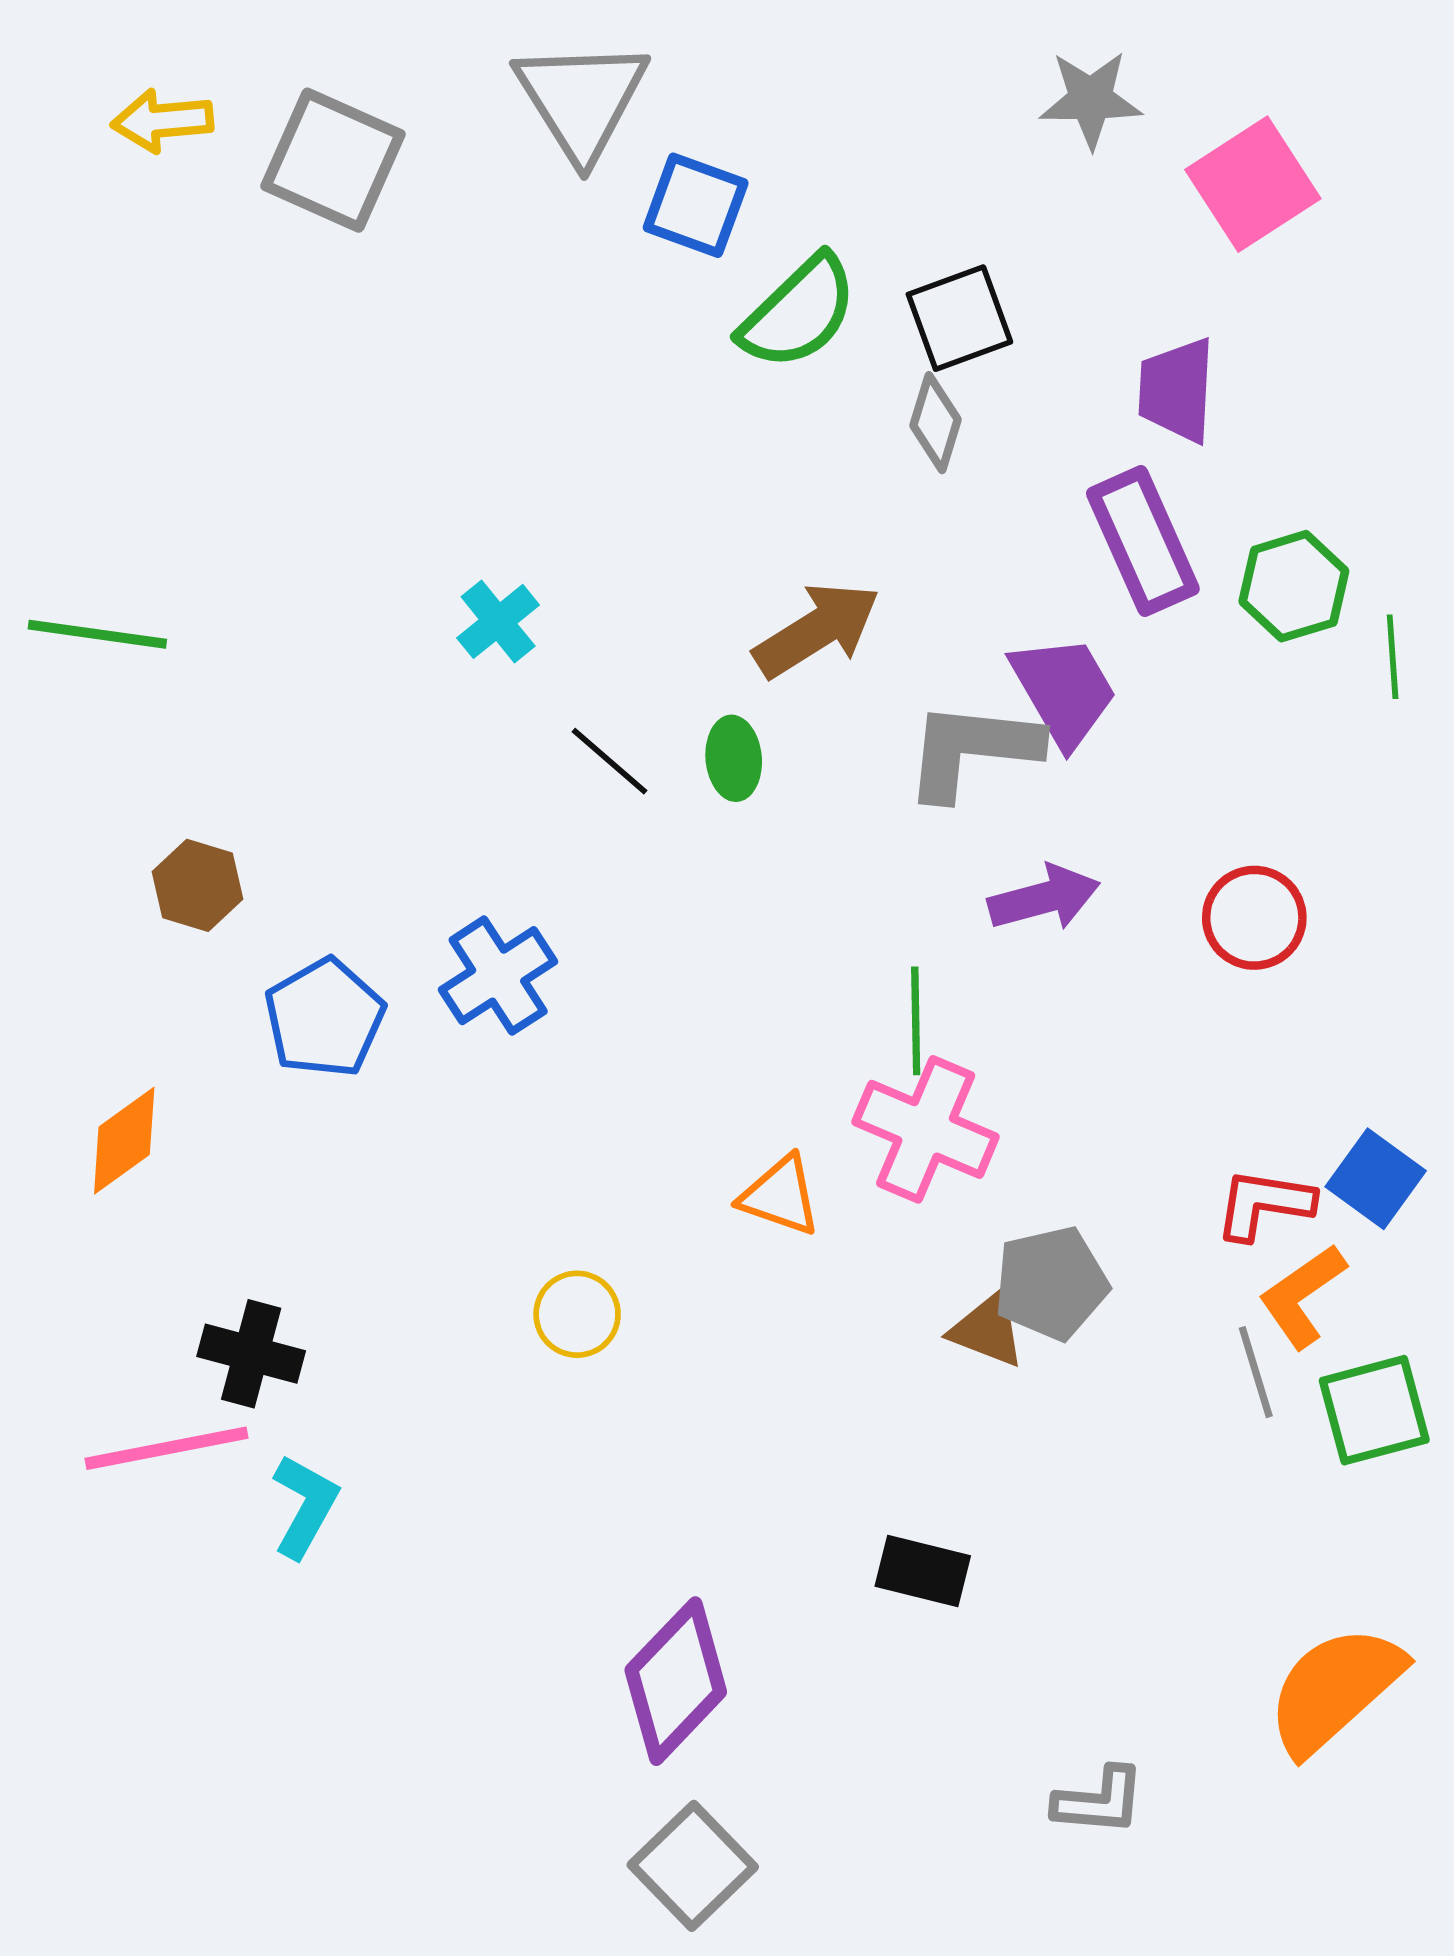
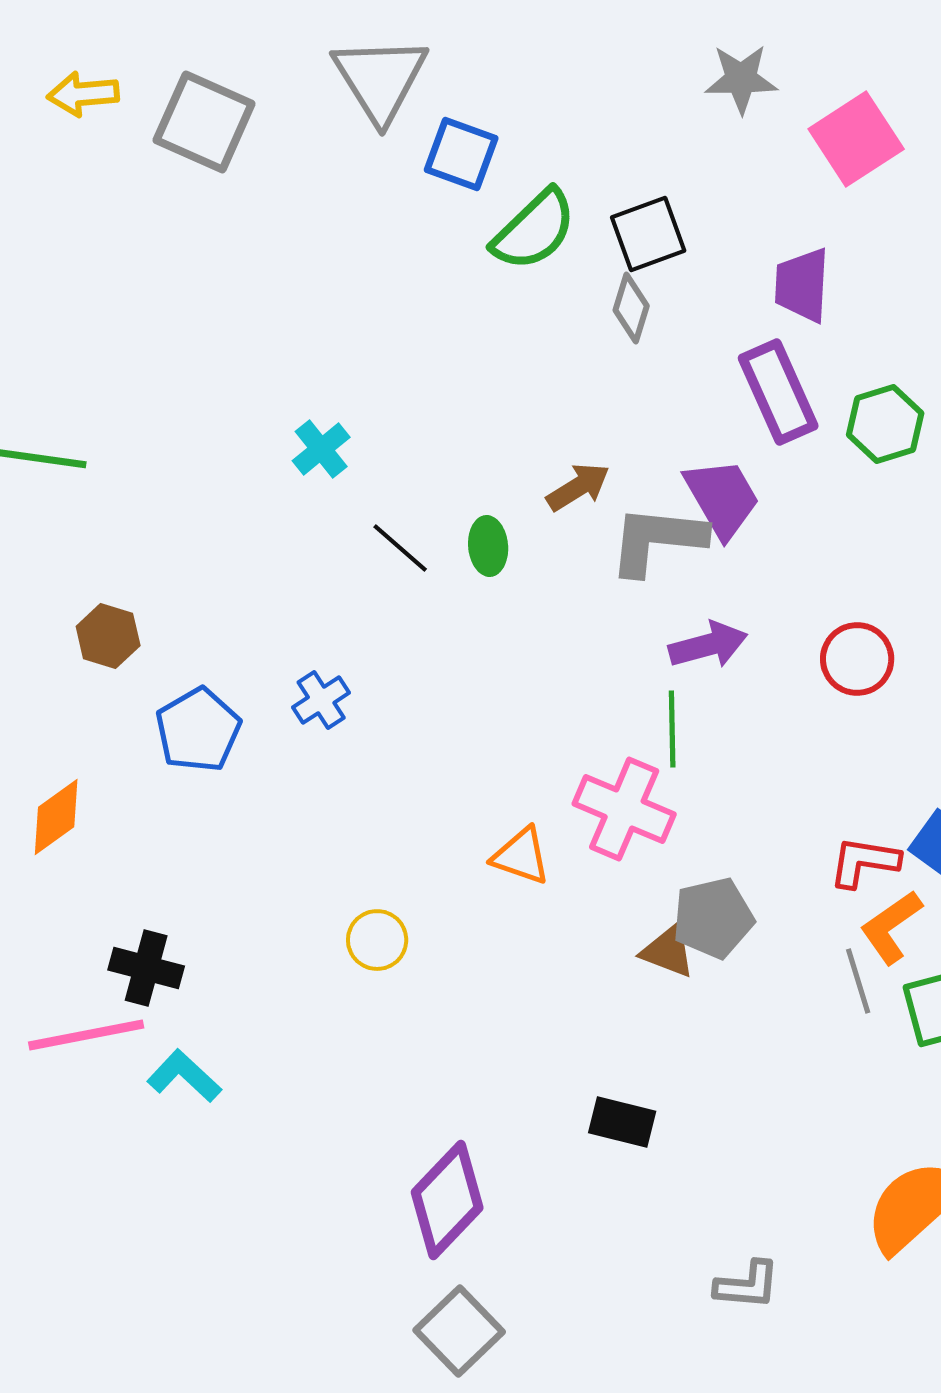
brown arrow: (817, 630) -> (578, 487), moved, size x0.7
blue cross: (498, 976) -> (321, 700), size x0.7
green line: (916, 1021) -> (672, 729), moved
cyan L-shape: (305, 1506) -> (184, 1076), turned -76

